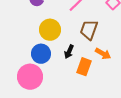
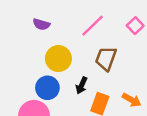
orange arrow: (103, 54) -> (132, 100), moved

